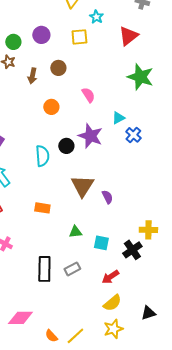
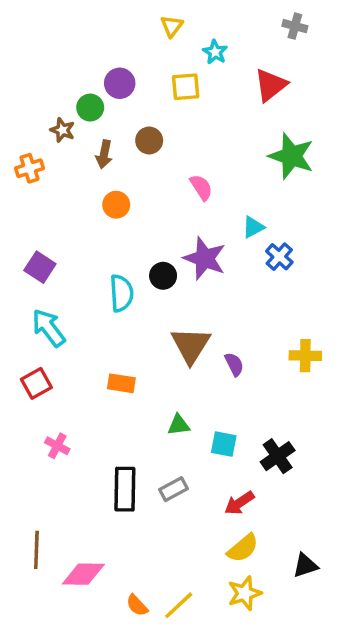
green circle: (13, 42) -> (90, 108), moved
orange circle: (51, 107) -> (116, 205), moved
yellow cross: (148, 230) -> (305, 356), moved

